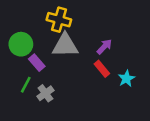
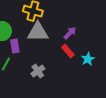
purple rectangle: (37, 63) -> (15, 46), turned 32
gray cross: (45, 93) -> (38, 71), moved

